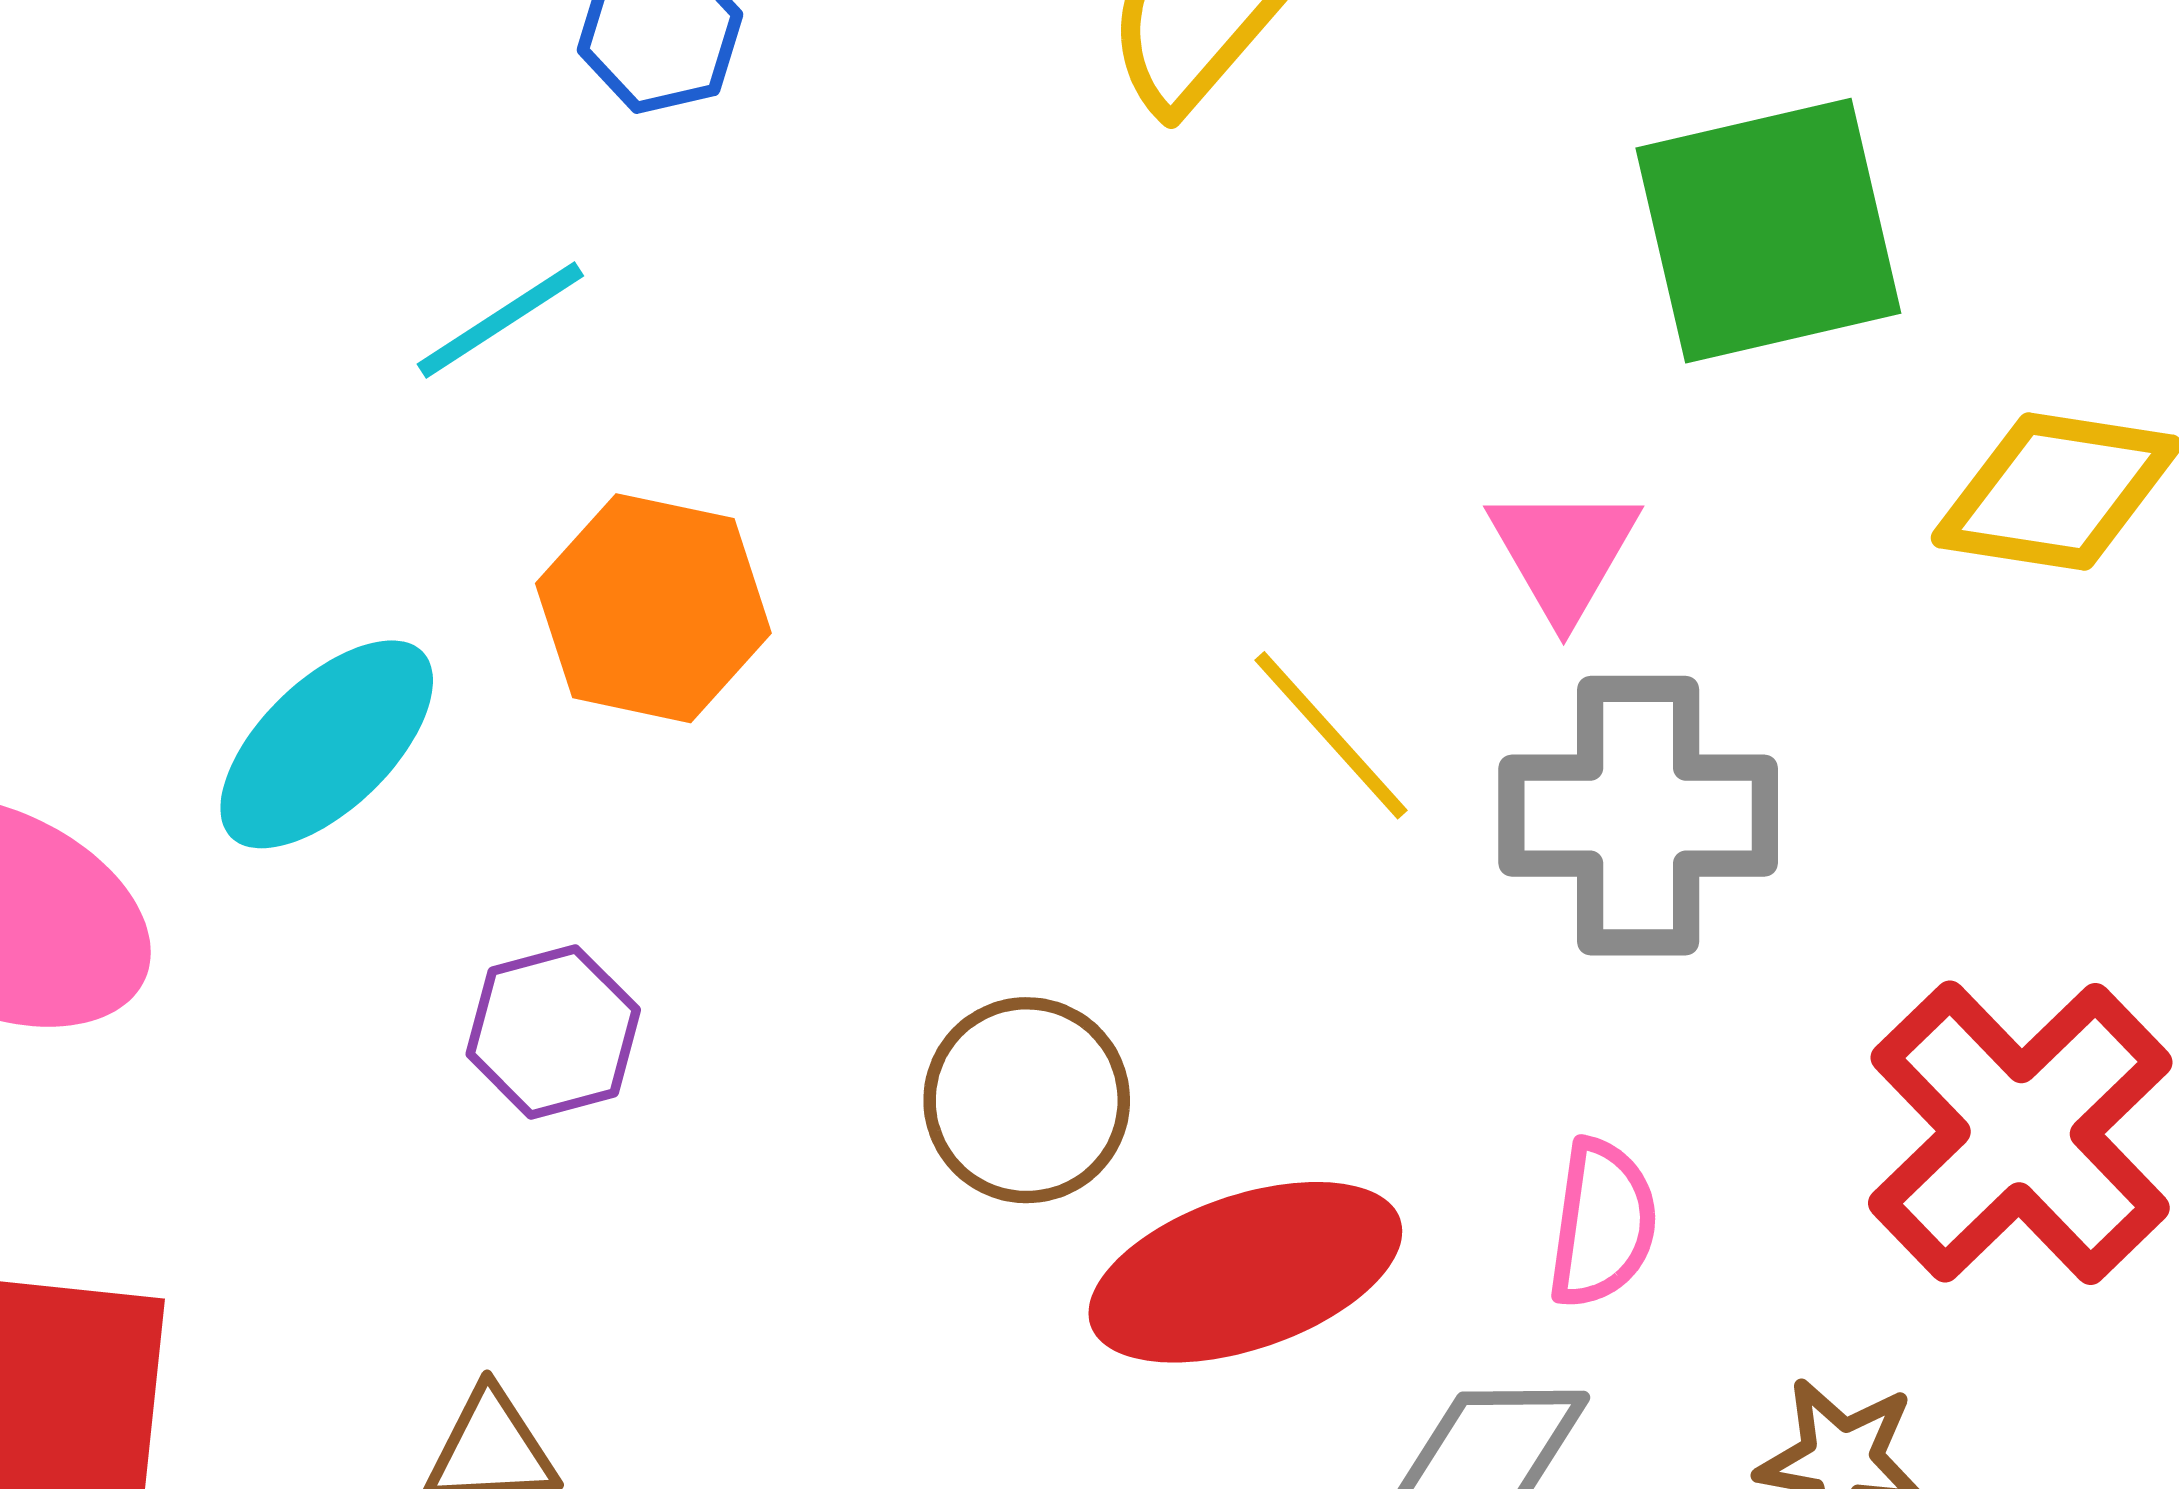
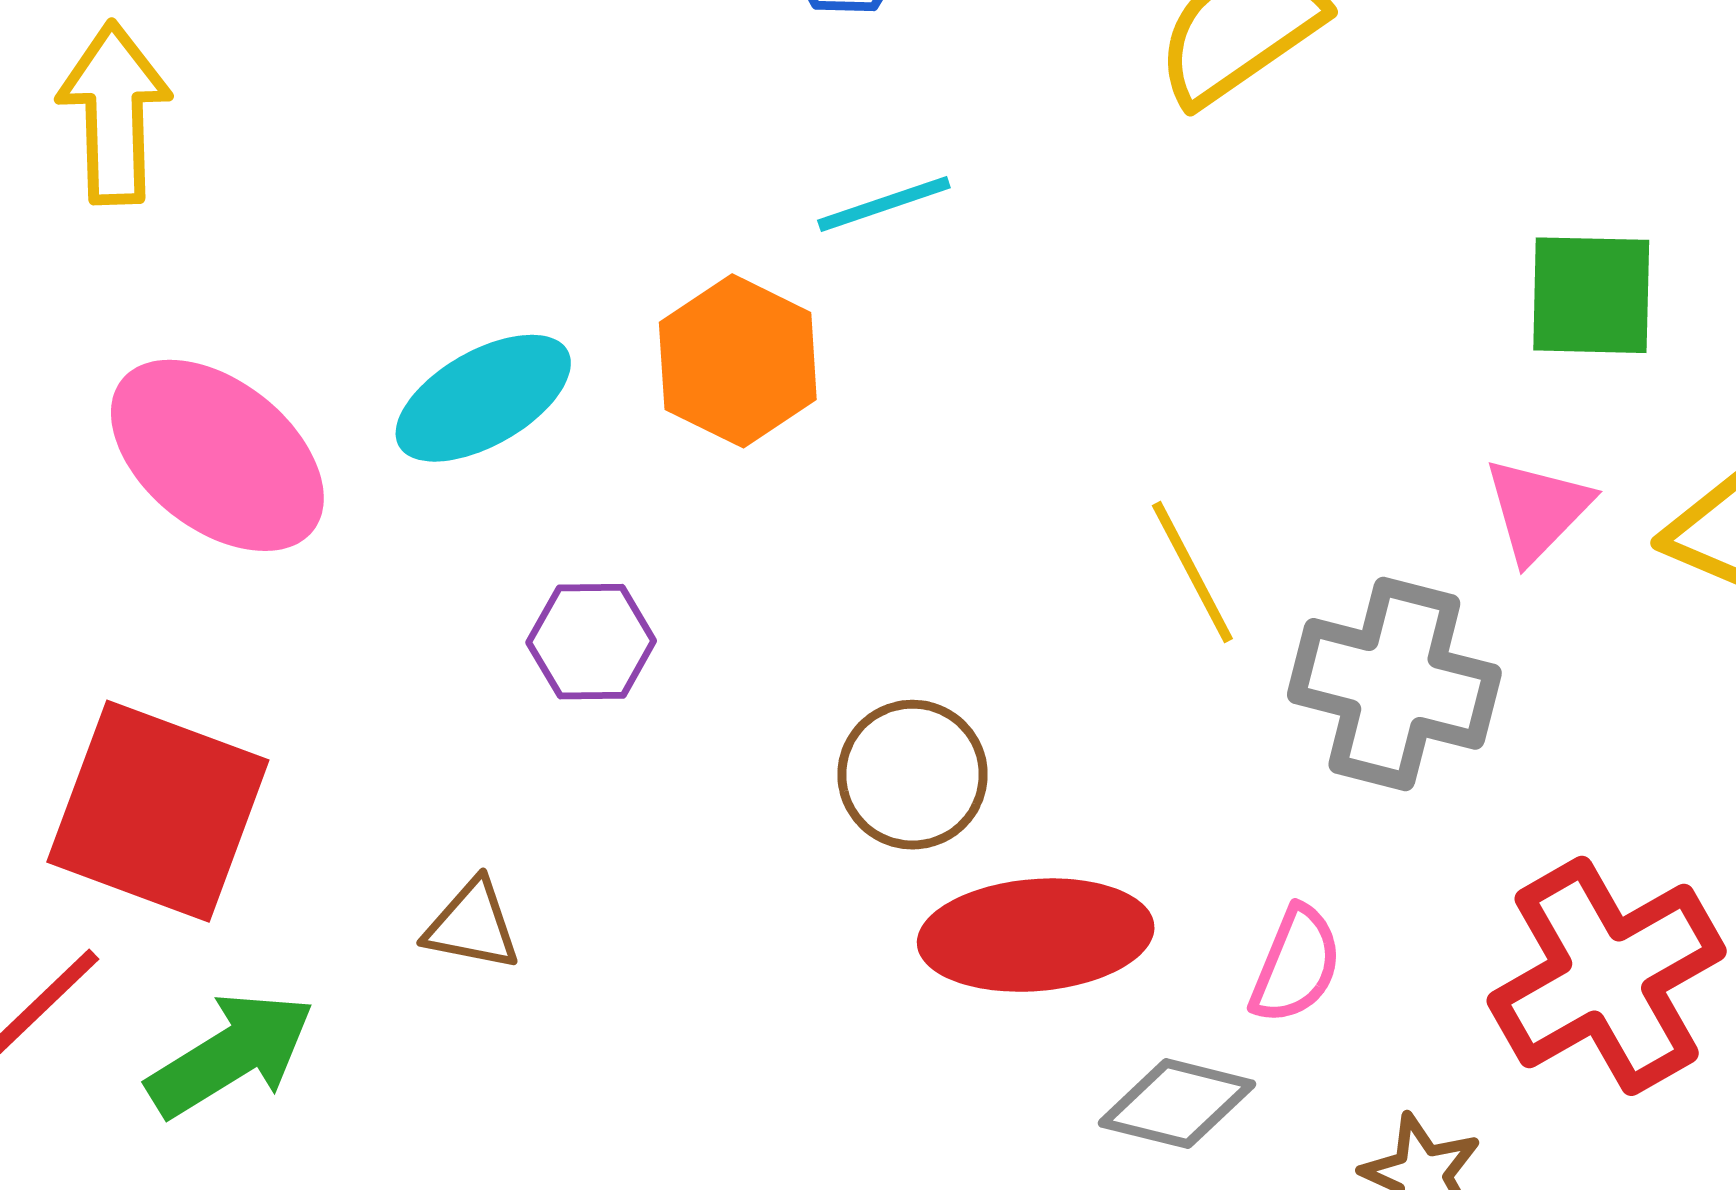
green square: (1768, 231) -> (1591, 295), size x0.7
cyan line: (500, 320) -> (884, 204), moved
pink triangle: (1564, 552) -> (1537, 510), moved

